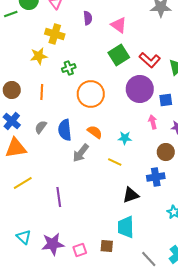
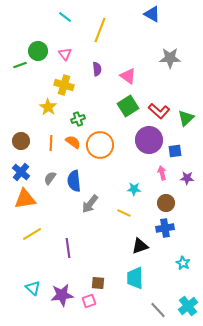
yellow star: (39, 56) -> (48, 107), turned -30
orange semicircle: (95, 132) -> (73, 142), moved
brown circle: (166, 152) -> (166, 203), moved
brown square: (107, 246) -> (98, 283), moved

